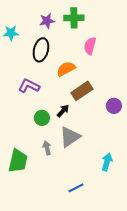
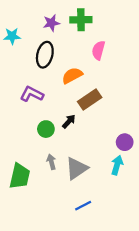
purple circle: (114, 106) -> (125, 142), moved
gray triangle: (70, 137) -> (77, 168), moved
cyan arrow: (107, 162) -> (117, 165), moved

